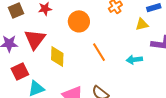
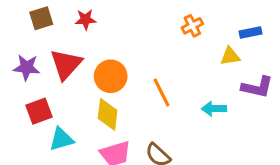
orange circle: (79, 21) -> (111, 76), moved
yellow diamond: (57, 57) -> (108, 114), moved

